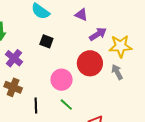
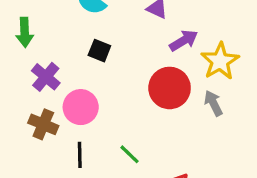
yellow star: (120, 46) -> (220, 61), turned -30
pink circle: (62, 80) -> (81, 107), moved

